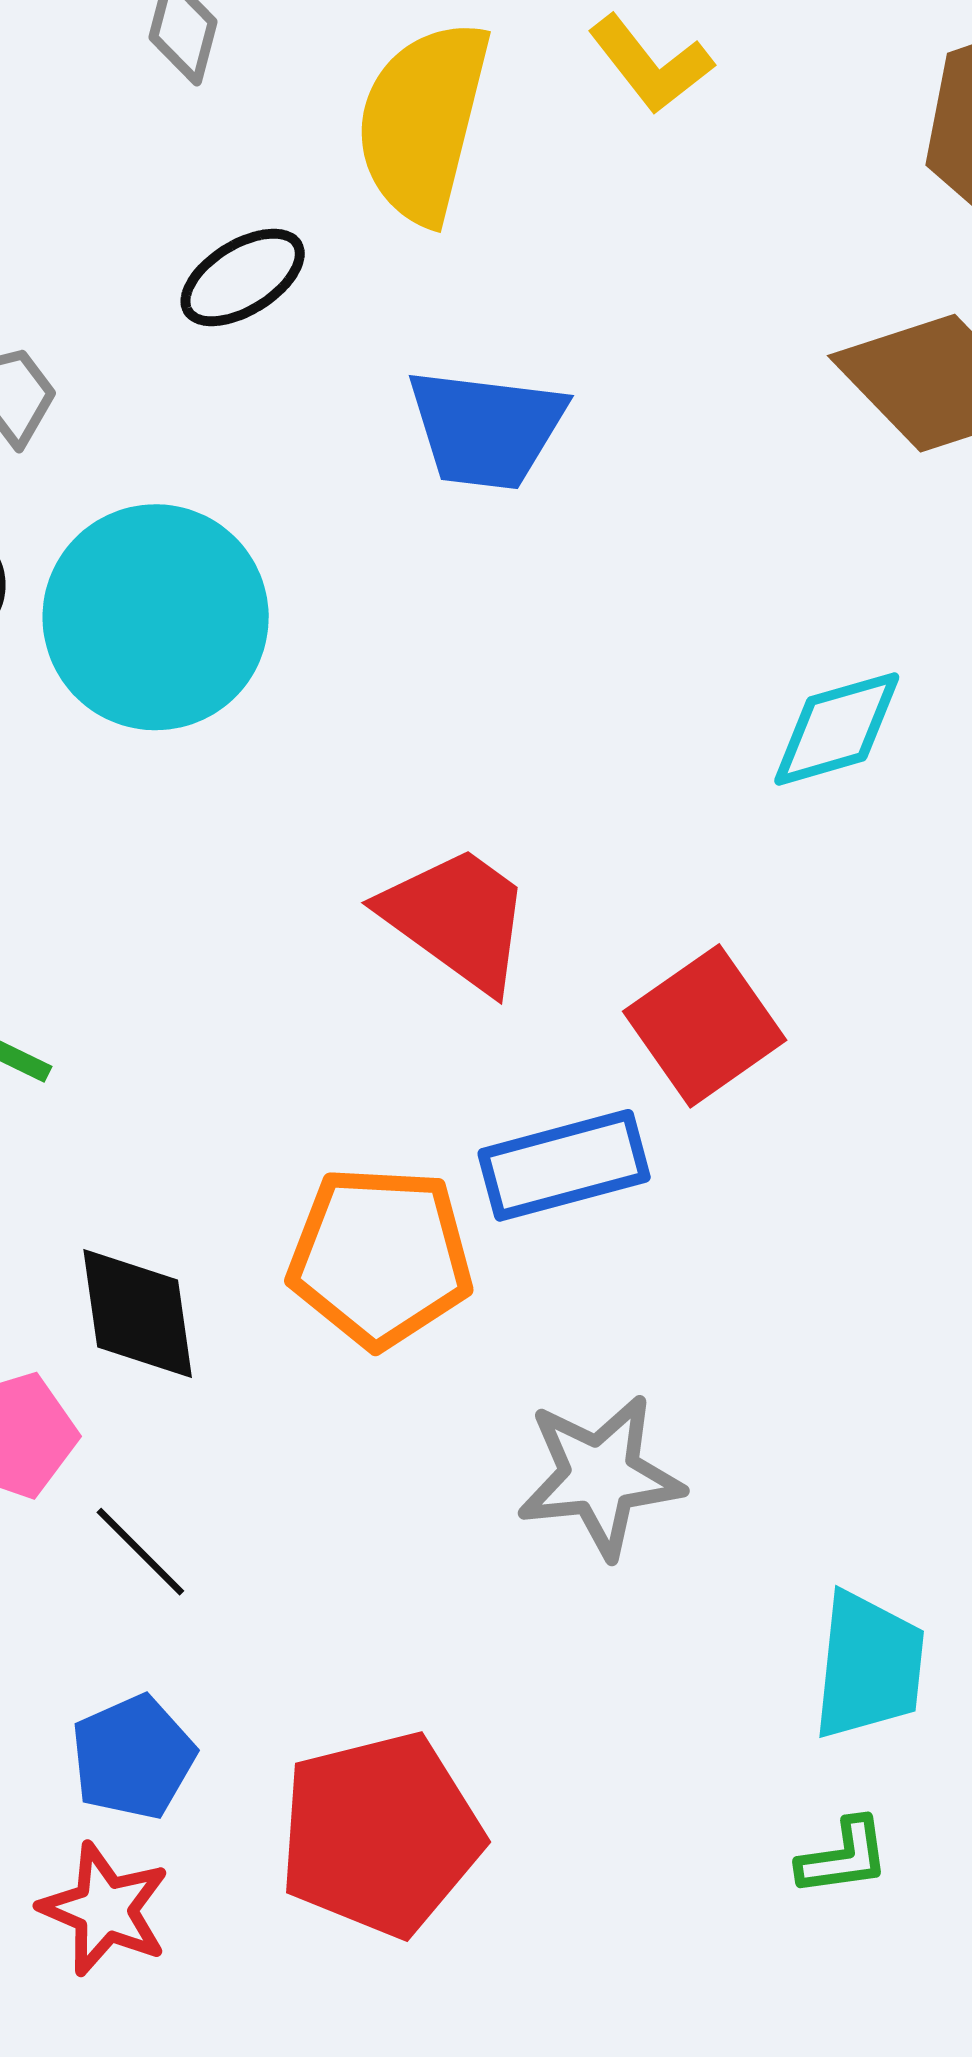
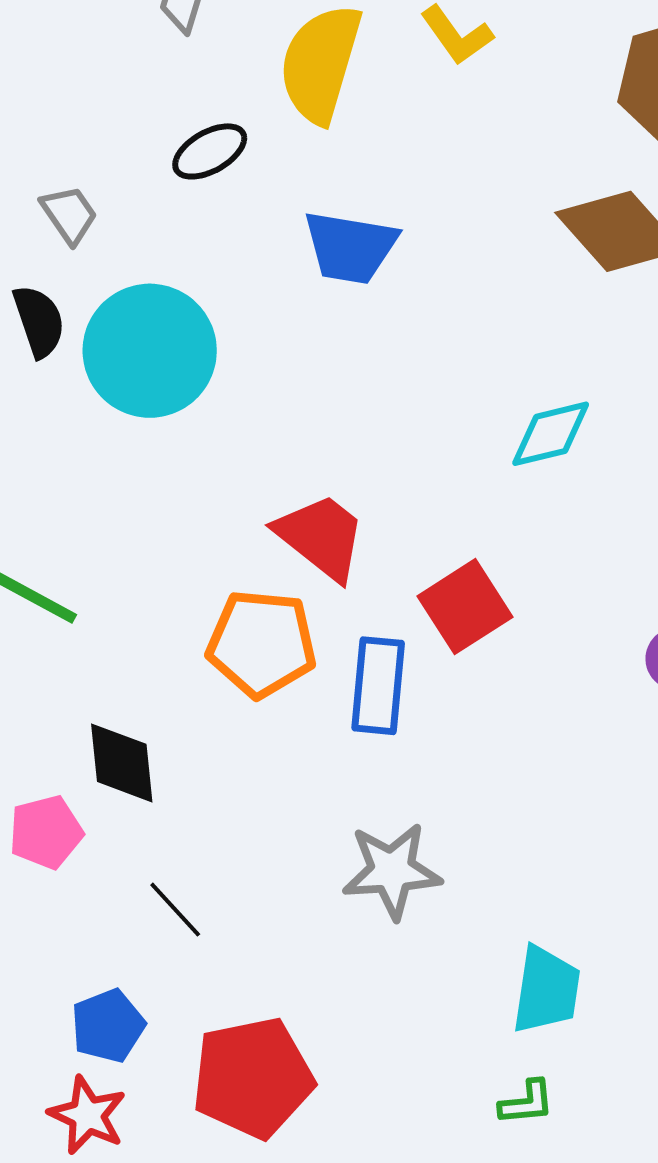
blue rectangle: (564, 1165) -> (378, 686), turned -72
orange pentagon: (380, 1257) -> (262, 644), moved
black line: (140, 1552) -> (175, 910), moved

